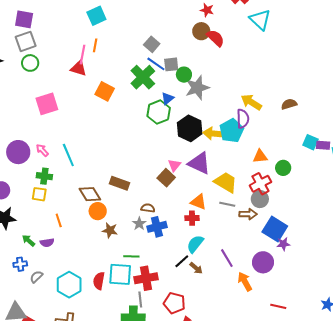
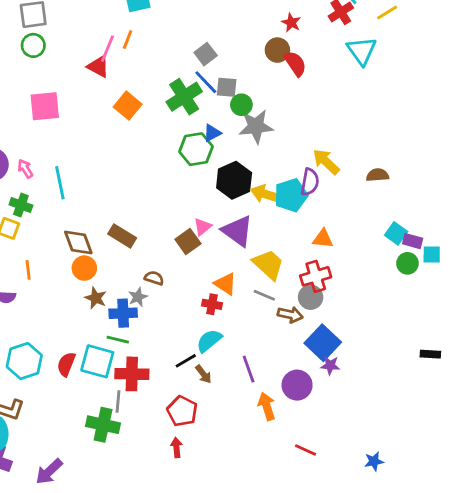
green circle: (283, 168) -> (407, 263), moved
blue cross: (157, 227) -> (123, 313), moved
red pentagon: (174, 303) -> (182, 411), moved

